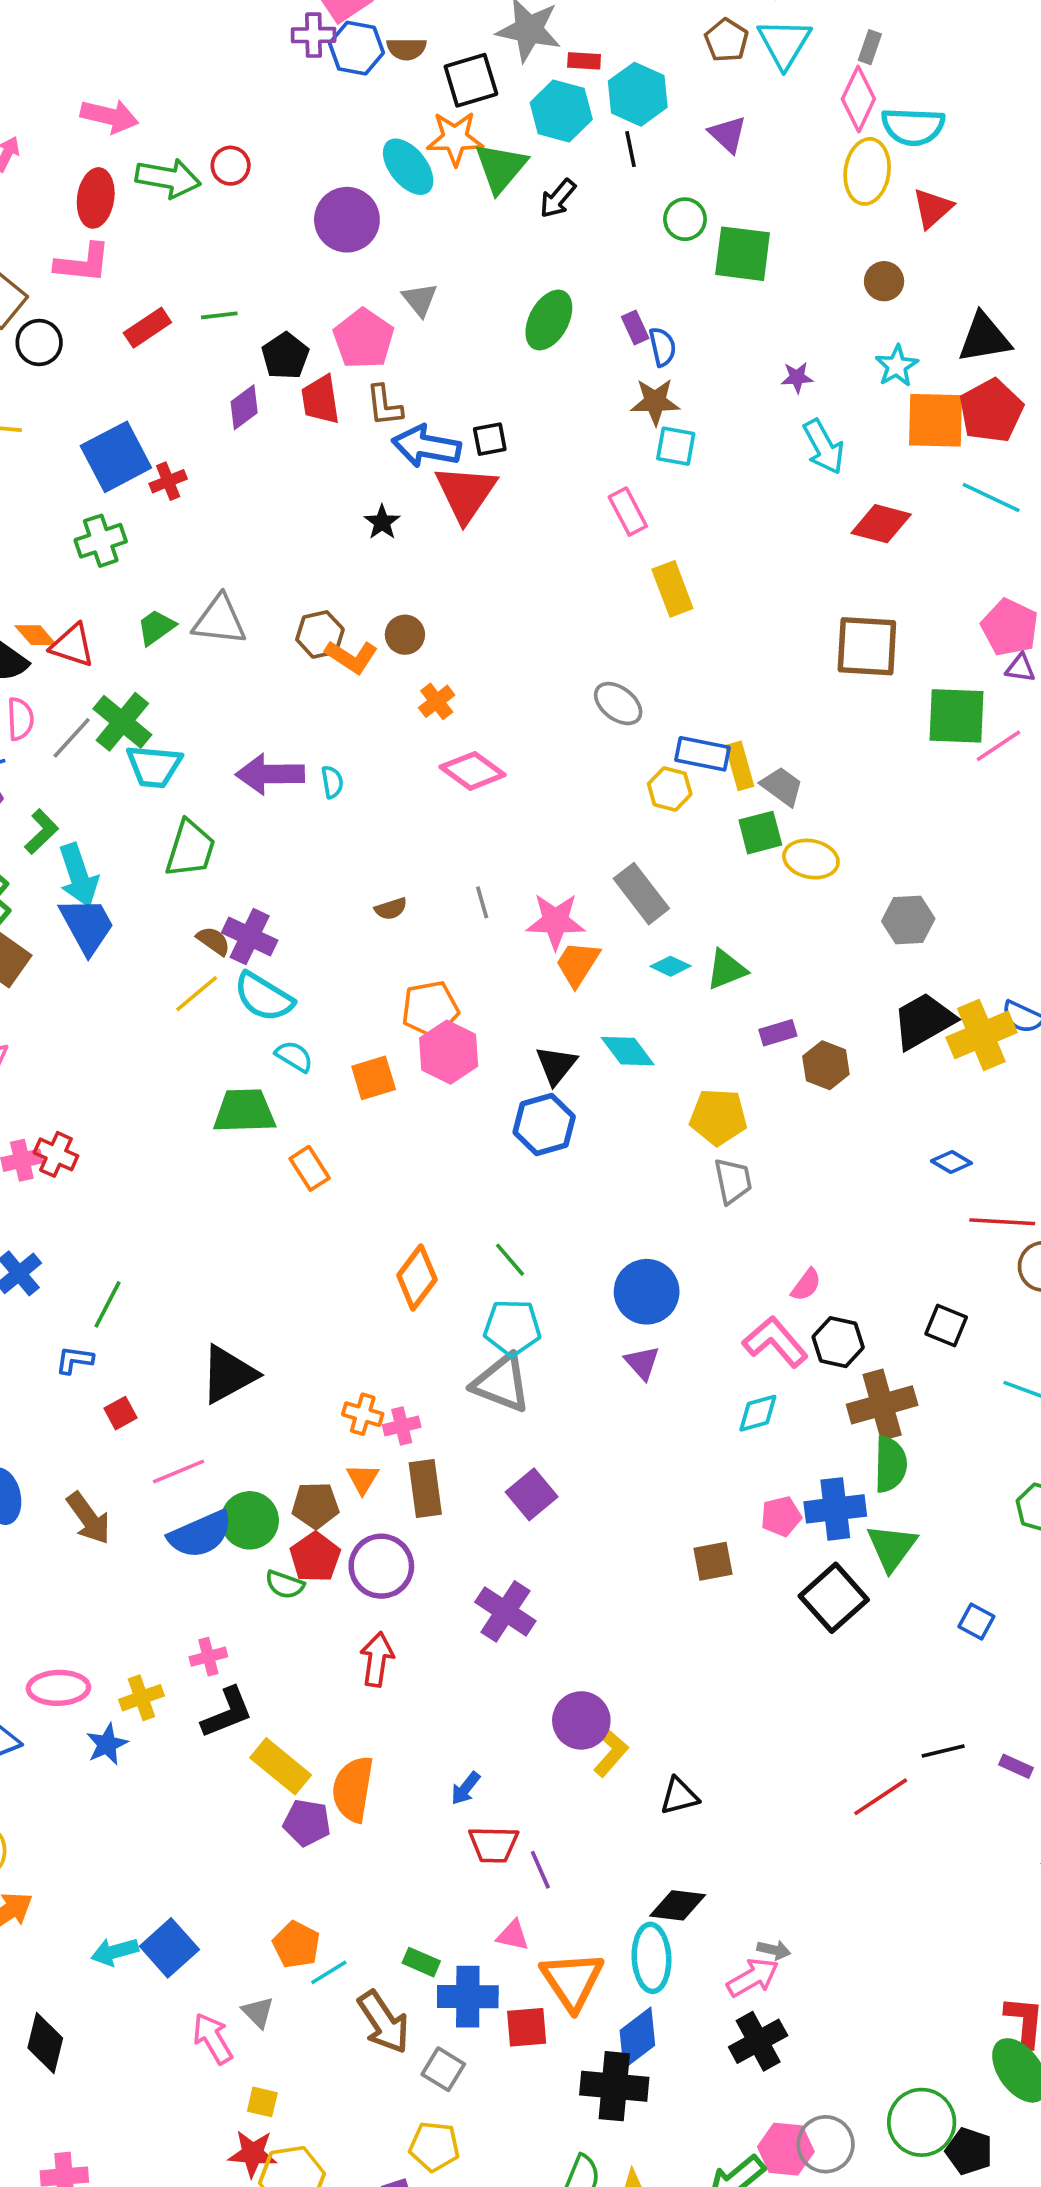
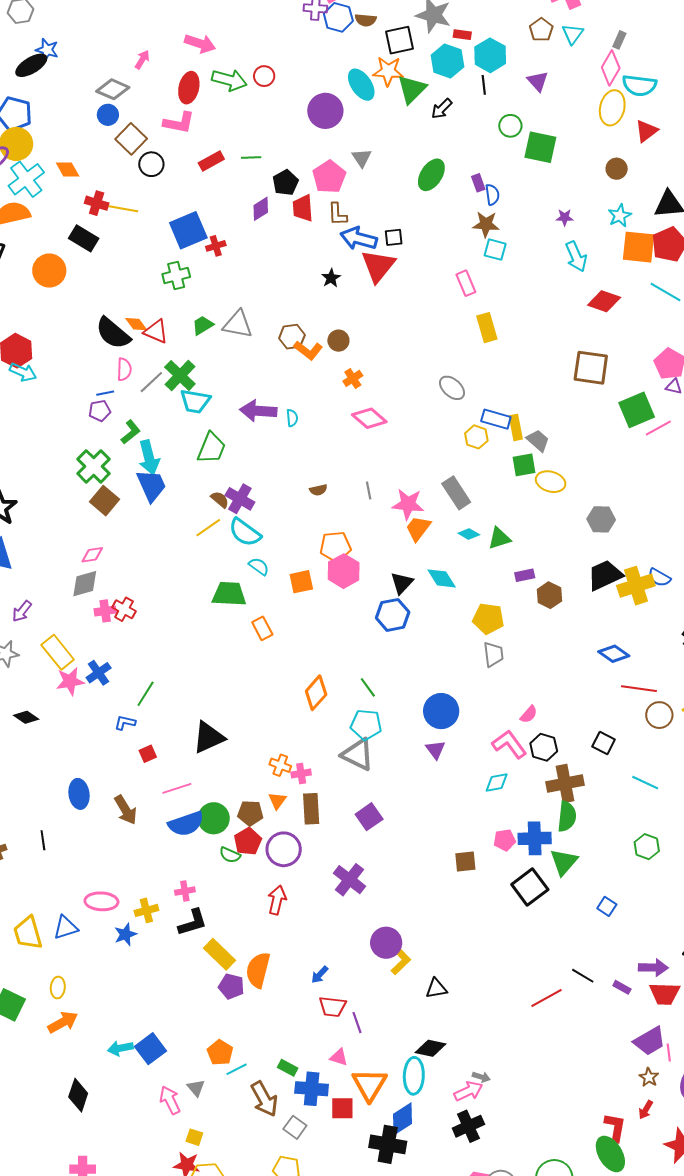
cyan triangle: (784, 43) -> (573, 34), size x0.7
green square: (956, 716) -> (637, 410), turned -30
blue diamond: (951, 1162) -> (614, 654), size x1.4
black line: (943, 1751) -> (583, 976), turned 40

